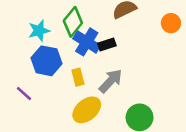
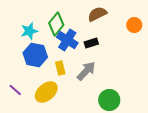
black rectangle: (107, 44) -> (91, 43), moved
purple line: (24, 93) -> (15, 90), moved
yellow ellipse: (87, 110) -> (46, 92), moved

